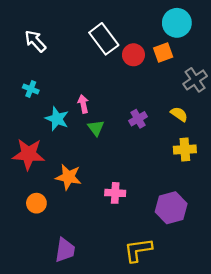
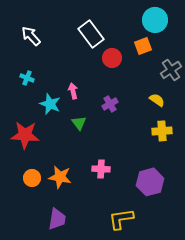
red circle: (133, 55) -> (112, 58), moved
purple cross: (138, 119) -> (110, 104), moved
green triangle: (96, 128) -> (79, 123), moved
orange star: (68, 177) -> (60, 177), moved

